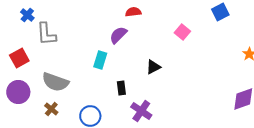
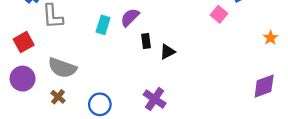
pink square: (182, 32) -> (219, 14), moved
cyan rectangle: (100, 60) -> (103, 25), moved
black rectangle: (121, 88) -> (146, 41), moved

